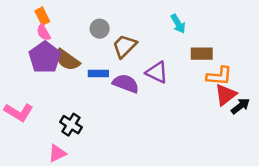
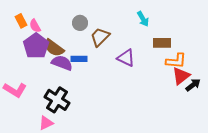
orange rectangle: (42, 16) -> (21, 21), moved
purple semicircle: (126, 83) -> (62, 63), moved
black cross: (71, 125) -> (57, 100), size x1.4

